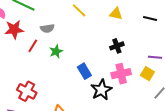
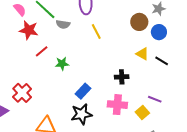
yellow triangle: (116, 14) -> (142, 54), moved
gray semicircle: (47, 28) -> (63, 24), moved
blue rectangle: (84, 71) -> (83, 91), turned 56
black star: (101, 90) -> (81, 114), moved

